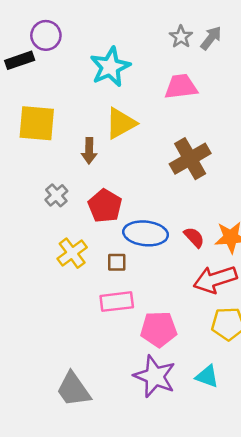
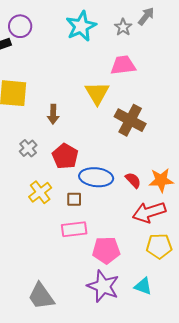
gray arrow: (211, 38) -> (146, 16), moved
cyan star: (110, 67) -> (81, 26), moved
yellow triangle: (121, 123) -> (97, 93), moved, turned -32
brown cross: (190, 159) -> (130, 120), turned -32

